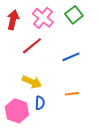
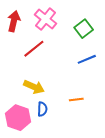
green square: (74, 15) -> (84, 29), moved
blue line: (71, 57) -> (87, 59), moved

